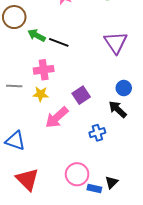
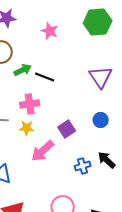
green arrow: (37, 35) -> (23, 70), turned 126
blue circle: (124, 88) -> (101, 120), moved
black arrow: (118, 109) -> (107, 160), moved

